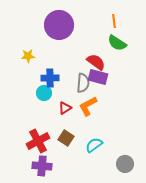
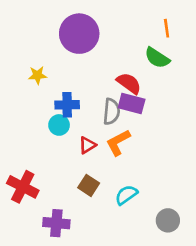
orange line: (114, 21) -> (167, 28), moved
red cross: (38, 141) -> (23, 187), moved, turned -35

